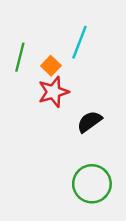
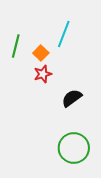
red star: (53, 92) -> (43, 74), size x0.7

